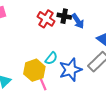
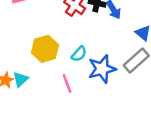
yellow hexagon: (34, 70) -> (45, 49), moved

